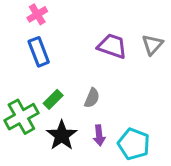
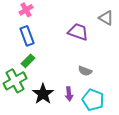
gray triangle: (152, 45) -> (106, 18), moved, turned -42
gray semicircle: (92, 98) -> (85, 71), moved, turned 88
green rectangle: (53, 99) -> (28, 61), moved

